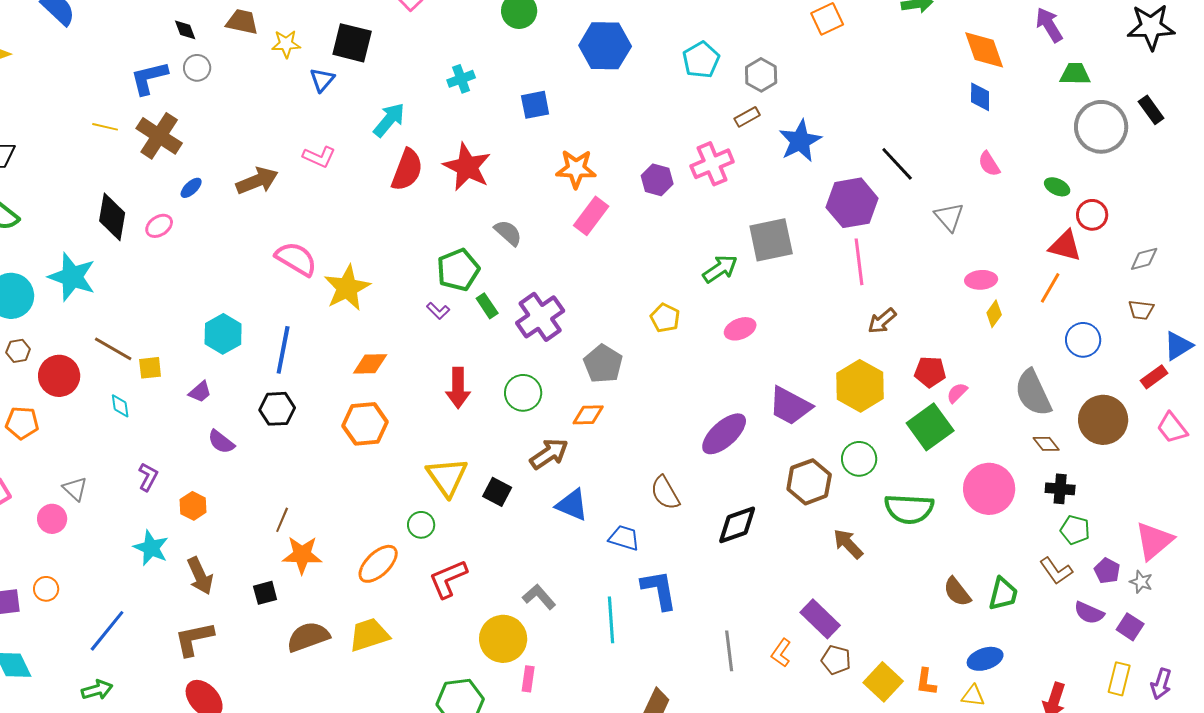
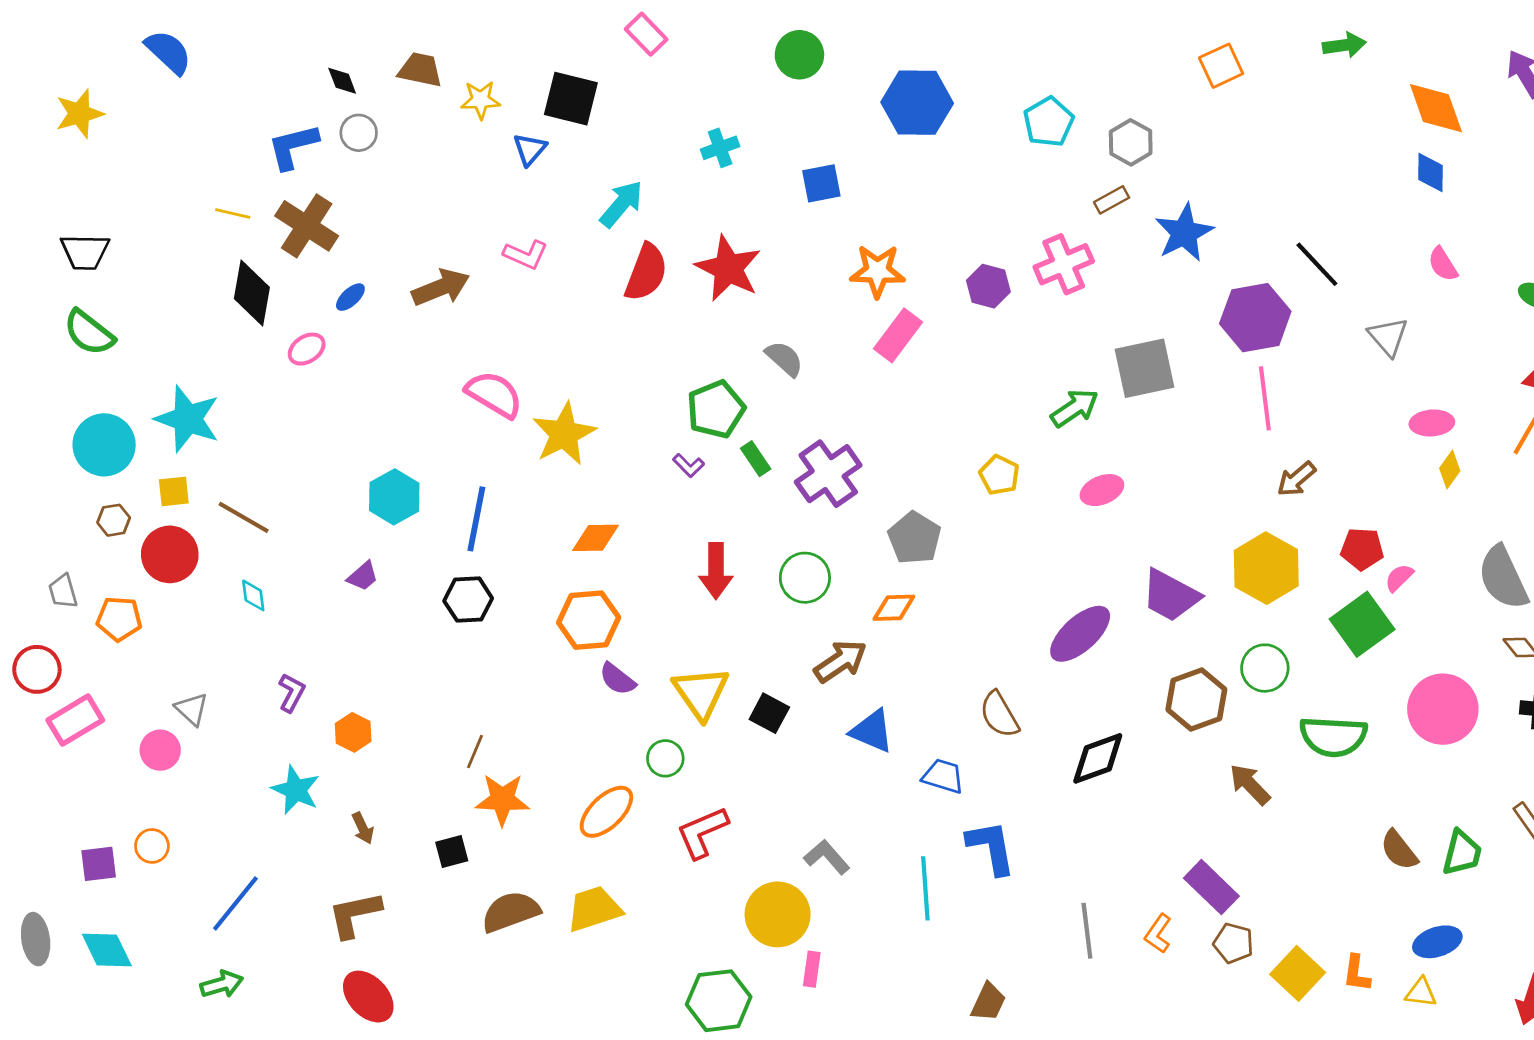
black diamond: (112, 217) -> (252, 293), moved
yellow square: (150, 368) -> (174, 491), moved
purple semicircle: (221, 442) -> (617, 679), moved
brown arrow: (200, 576) -> (363, 828), size x0.6

